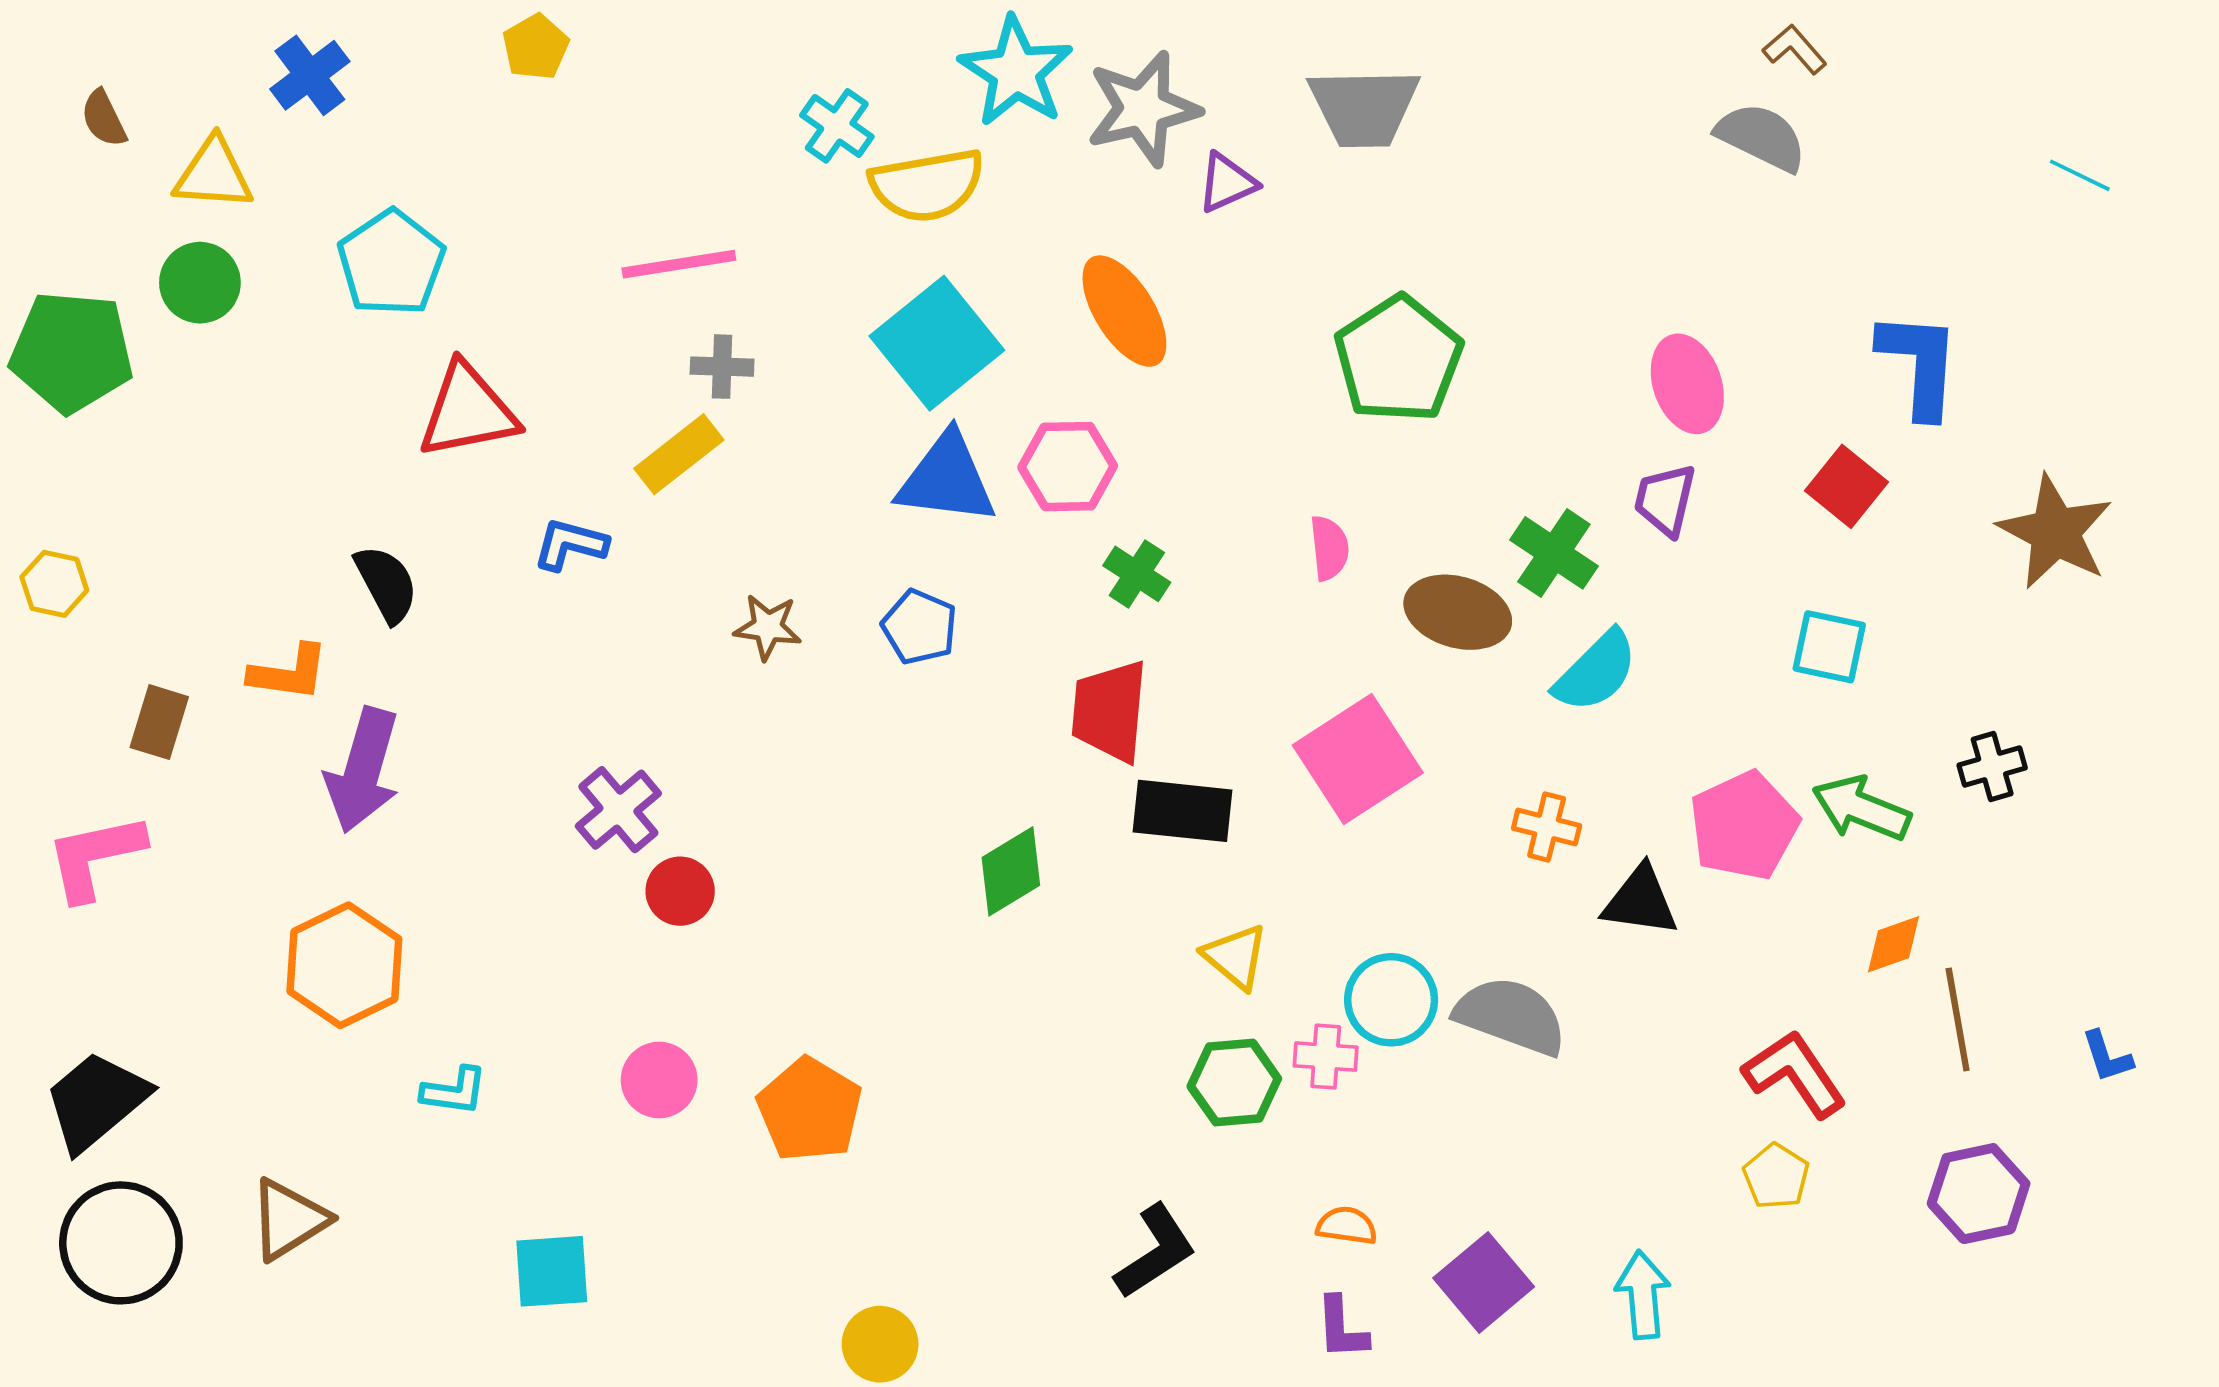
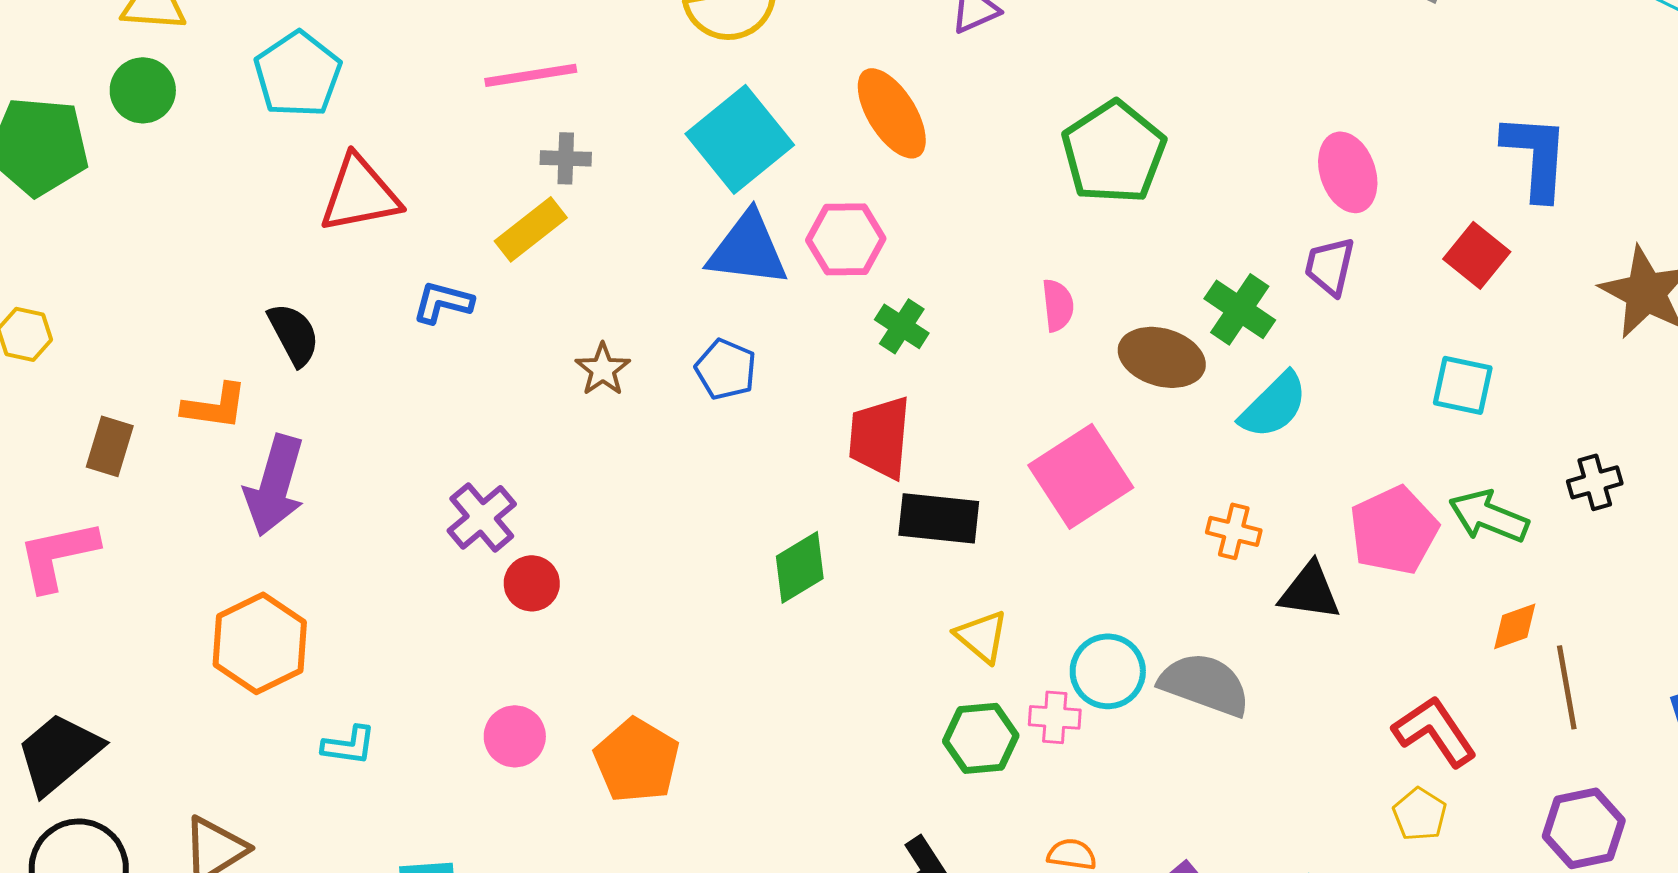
brown star: (768, 627) -> (603, 369), turned 30

